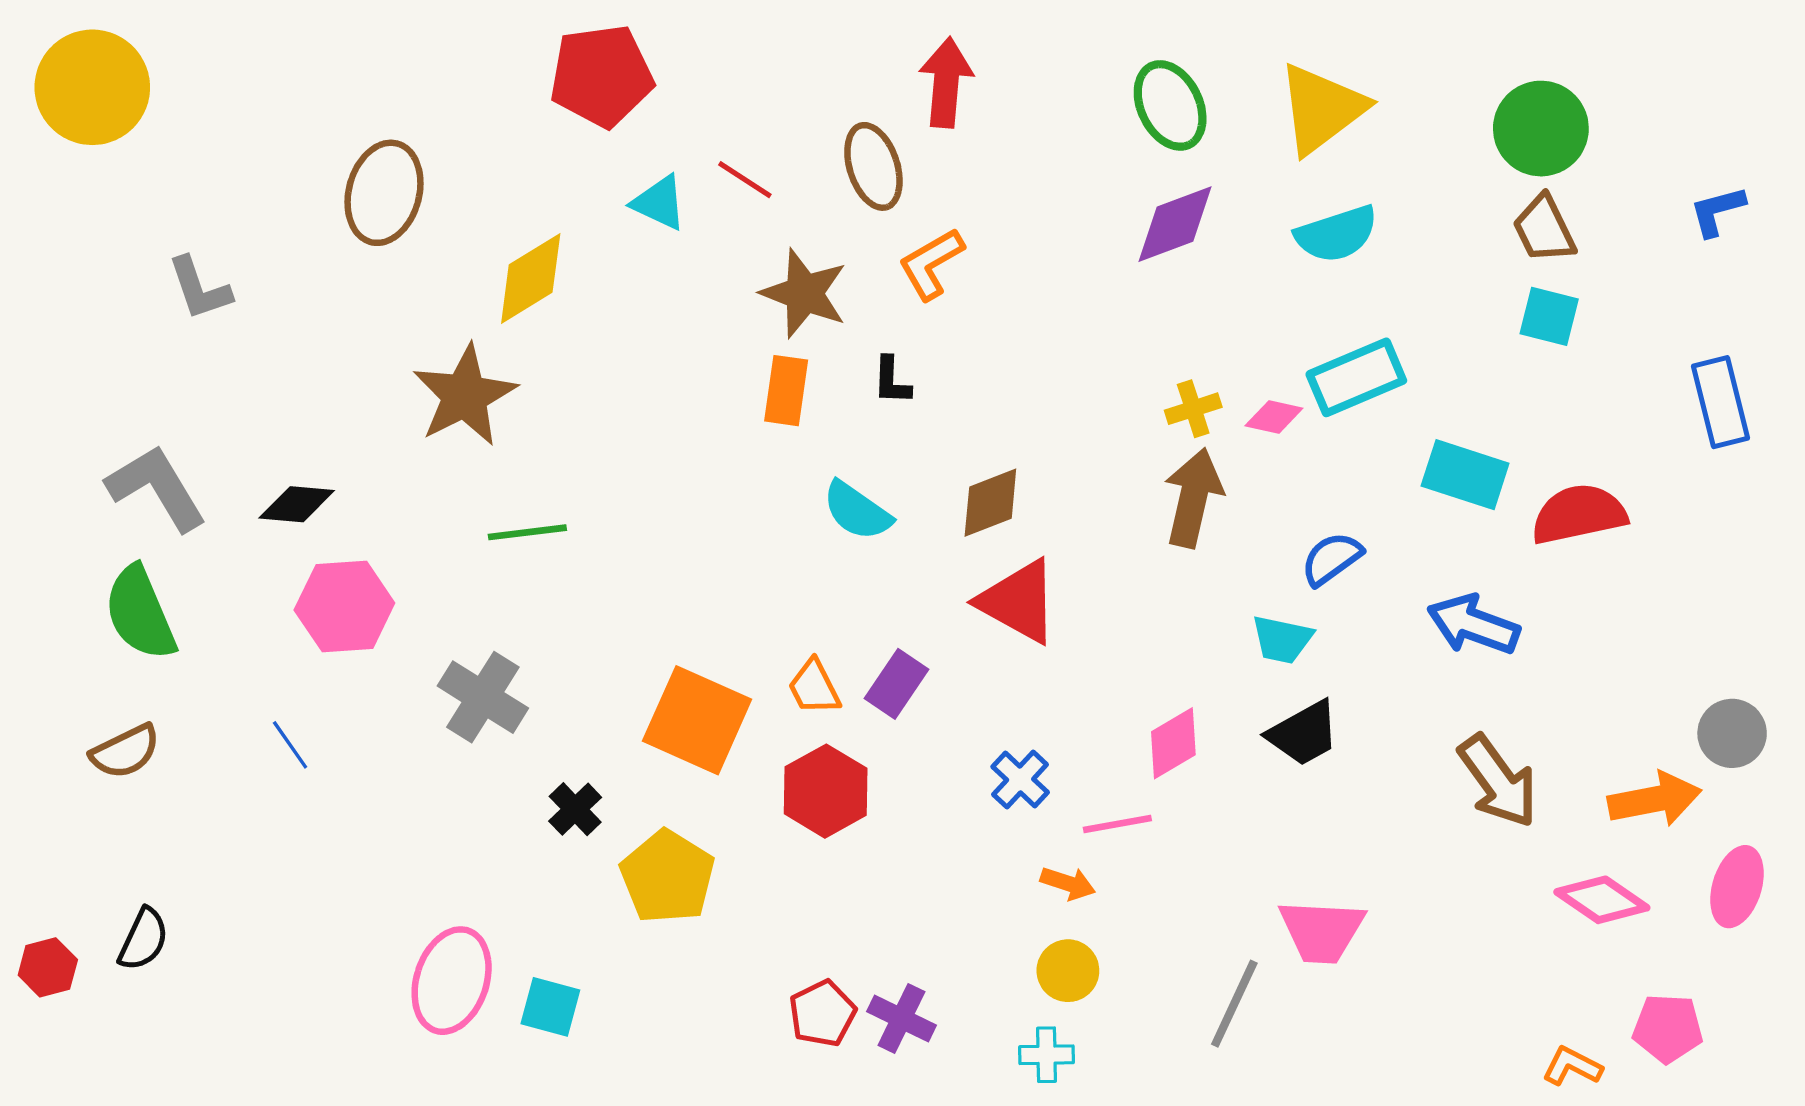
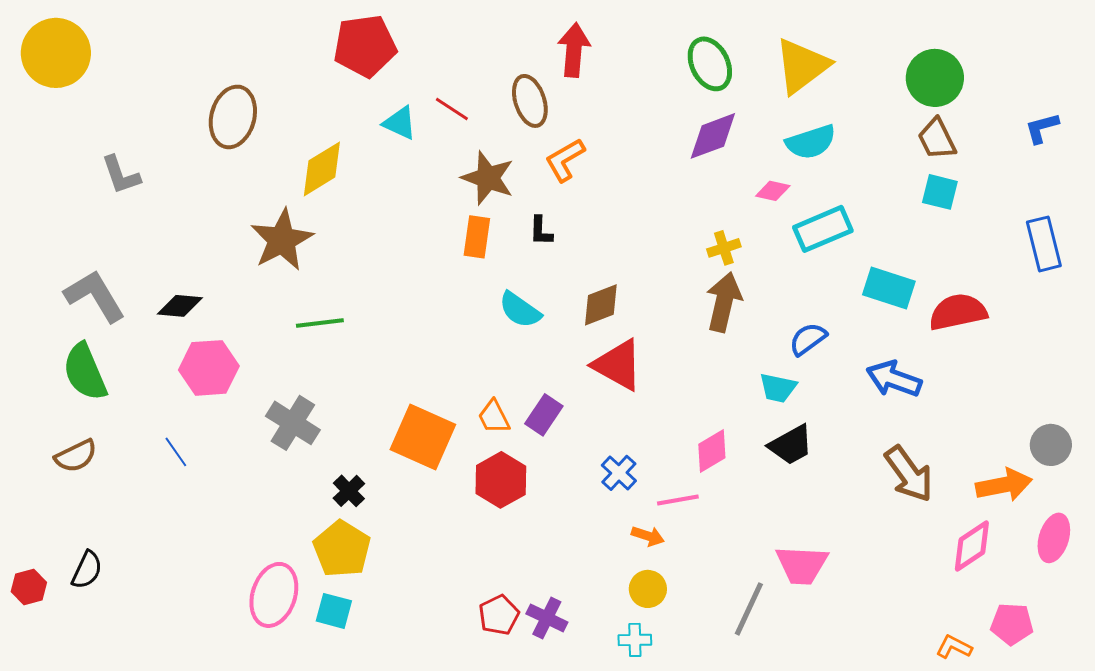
pink diamond: (1274, 417) -> (773, 191), moved
yellow pentagon: (667, 877) -> (342, 549), moved
pink diamond: (1602, 900) -> (972, 546), turned -68

